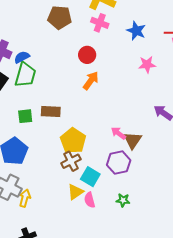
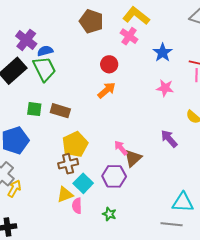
green trapezoid: (25, 75) -> (44, 69), turned -56

